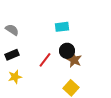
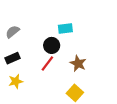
gray semicircle: (12, 30) -> (13, 32), turned -72
black circle: (67, 51) -> (52, 45), moved

